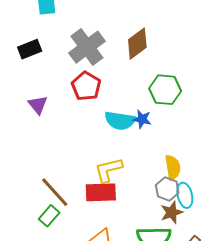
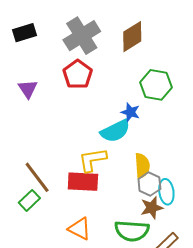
cyan semicircle: (120, 121) -> (115, 131), moved, turned -40
yellow semicircle: (173, 167) -> (142, 166), moved

